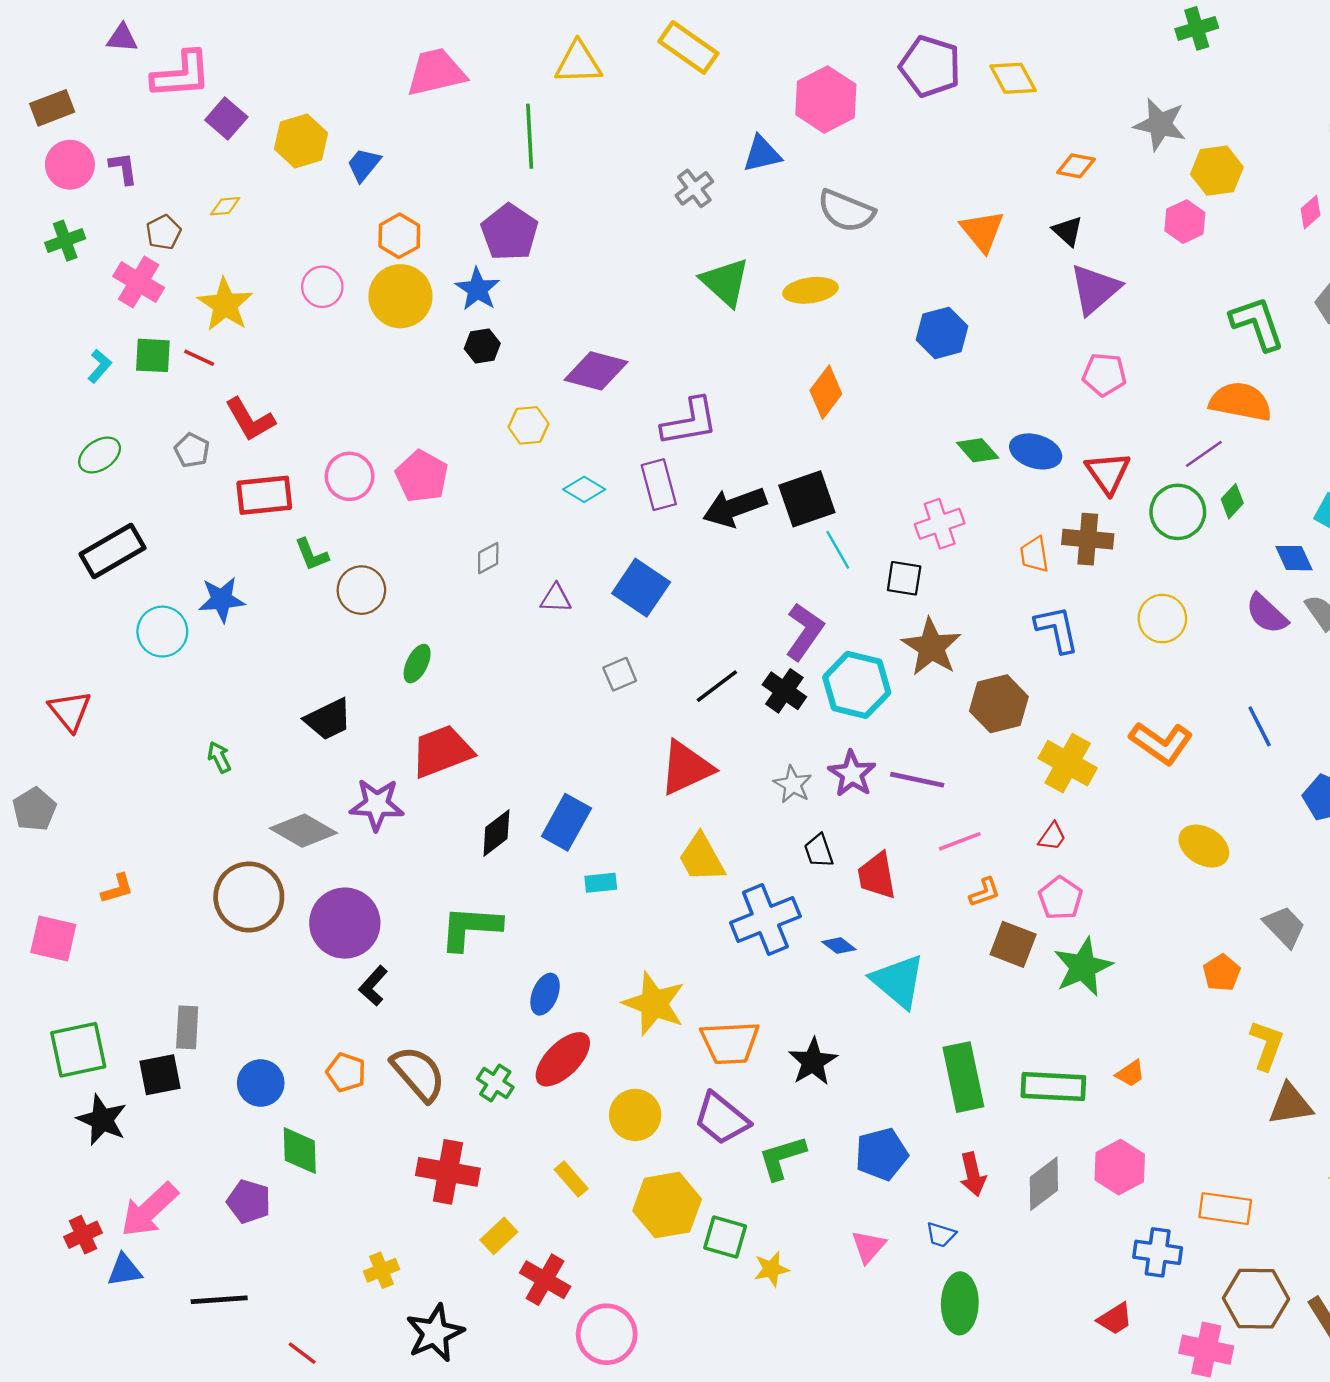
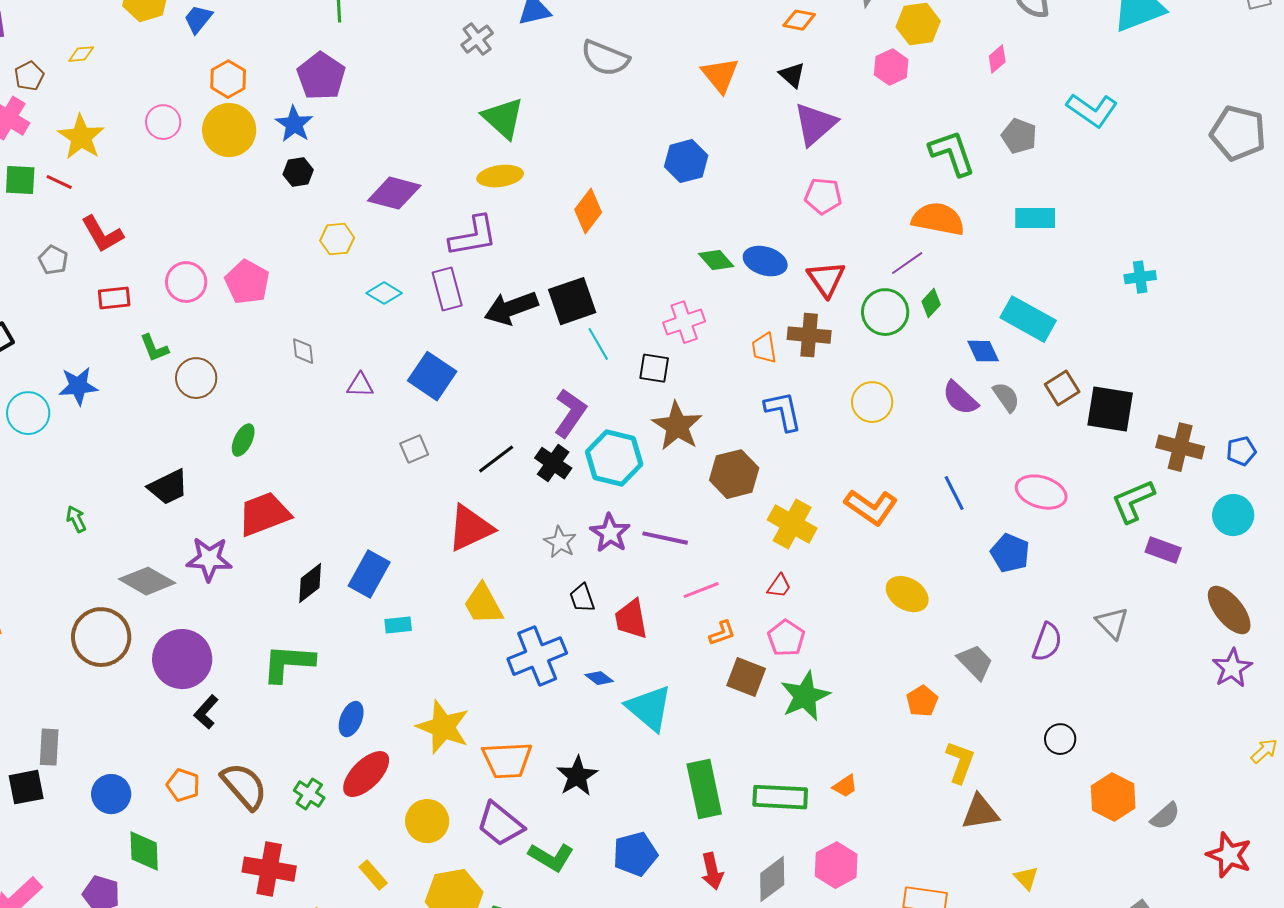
yellow ellipse: (810, 290) -> (500, 176), moved
red rectangle: (264, 495) -> (114, 298), size x0.7
gray diamond: (488, 558) -> (303, 351), turned -68
green L-shape: (782, 1158) -> (551, 857), turned -132

